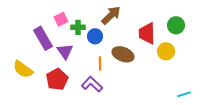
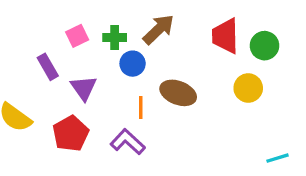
green cross: (78, 27) -> (115, 37), moved
red trapezoid: (147, 33) -> (225, 36), moved
purple rectangle: (43, 38) -> (48, 67), size x0.7

